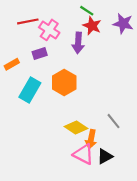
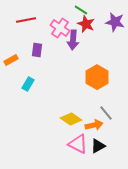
pink cross: (49, 30) -> (60, 28), moved
purple rectangle: (40, 54) -> (37, 50), turned -64
orange hexagon: (64, 82) -> (97, 77), moved
cyan rectangle: (30, 90) -> (28, 84), size x0.6
orange arrow: (91, 139) -> (94, 125), moved, turned -114

